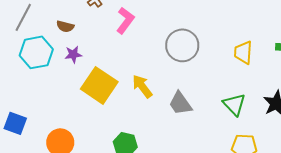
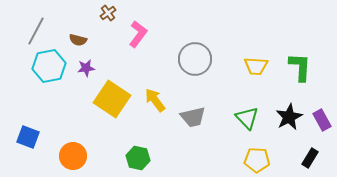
yellow trapezoid: (243, 52) -> (256, 66), turned -90
gray trapezoid: (180, 103) -> (193, 117), turned -68

